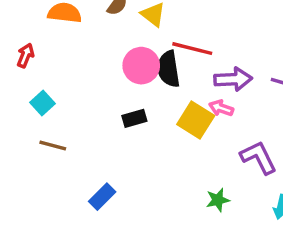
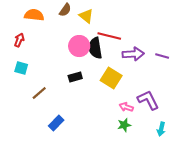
red arrow: (26, 55) -> (19, 40), moved
cyan square: (43, 103) -> (21, 68), turned -32
pink arrow: (221, 108) -> (126, 107), moved
brown line: (53, 146) -> (39, 93), moved, turned -56

